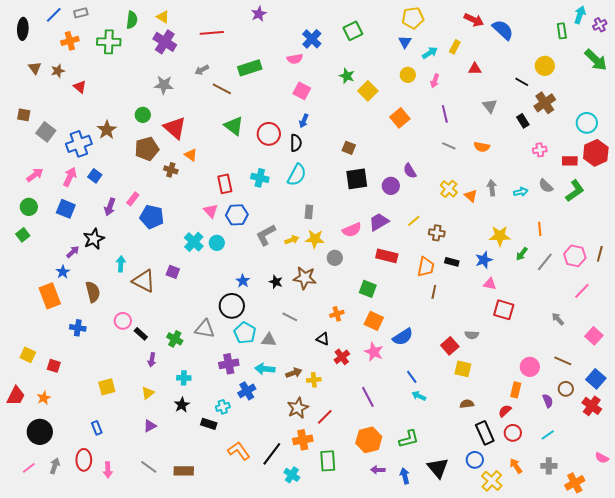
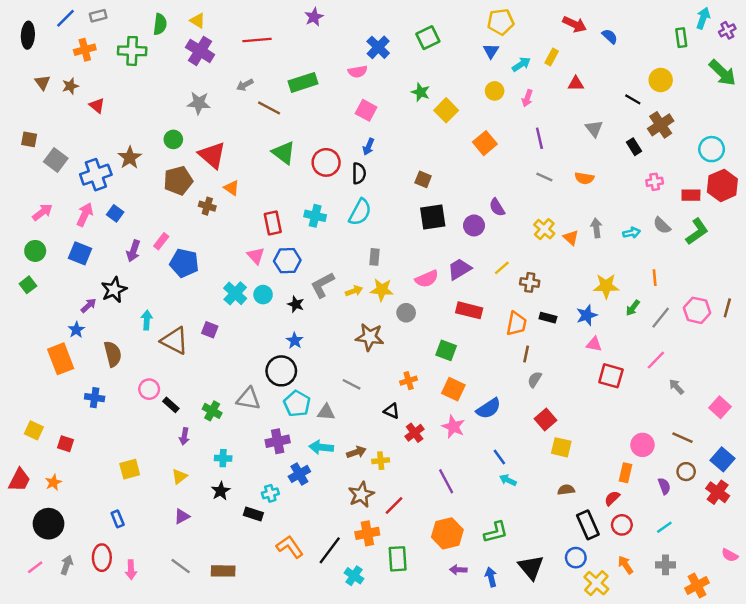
blue semicircle: (503, 30) -> (610, 36), size x0.6
black star: (276, 282) -> (296, 304), moved
pink line: (582, 291) -> (656, 360), moved
gray semicircle: (472, 335) -> (535, 379), moved, turned 120

